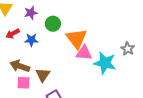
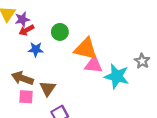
purple star: (31, 13) -> (22, 19), moved
red arrow: (13, 34) -> (26, 30), moved
orange triangle: (76, 39) -> (86, 49), turned -40

